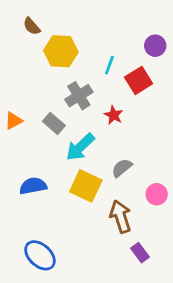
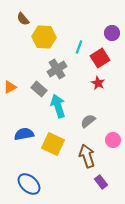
red star: (114, 115) -> (98, 83), moved
cyan arrow: (80, 147) -> (58, 106), turned 115
yellow square: (86, 186) -> (53, 144), moved

